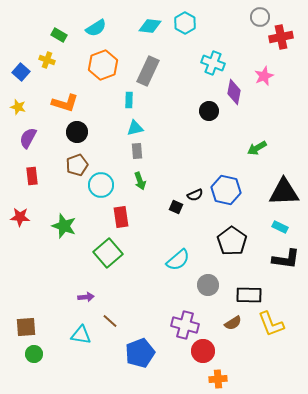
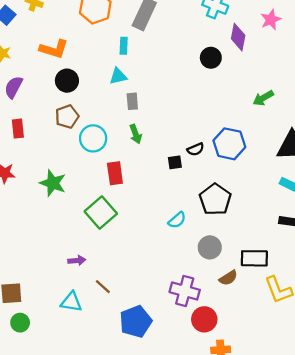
cyan triangle: (135, 128) -> (118, 76), moved
black square: (176, 207) -> (175, 162), turned -32
black pentagon: (232, 241) -> (215, 199), moved
cyan semicircle: (178, 260) -> (177, 220), size x0.7
brown semicircle: (233, 323) -> (228, 278), moved

